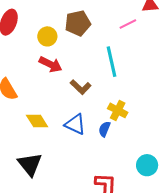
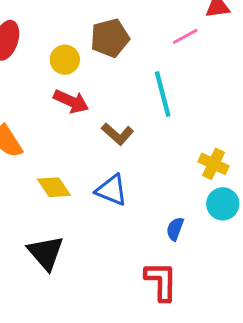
yellow cross: (118, 110) -> (214, 164), moved
blue semicircle: (104, 129) -> (175, 229), moved
cyan circle: (147, 165) -> (223, 204), moved

